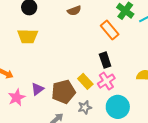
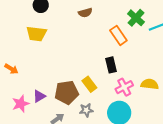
pink cross: (106, 81) -> (124, 87), moved
purple triangle: (37, 89) -> (39, 96), moved
pink star: (17, 97) -> (21, 104), moved

